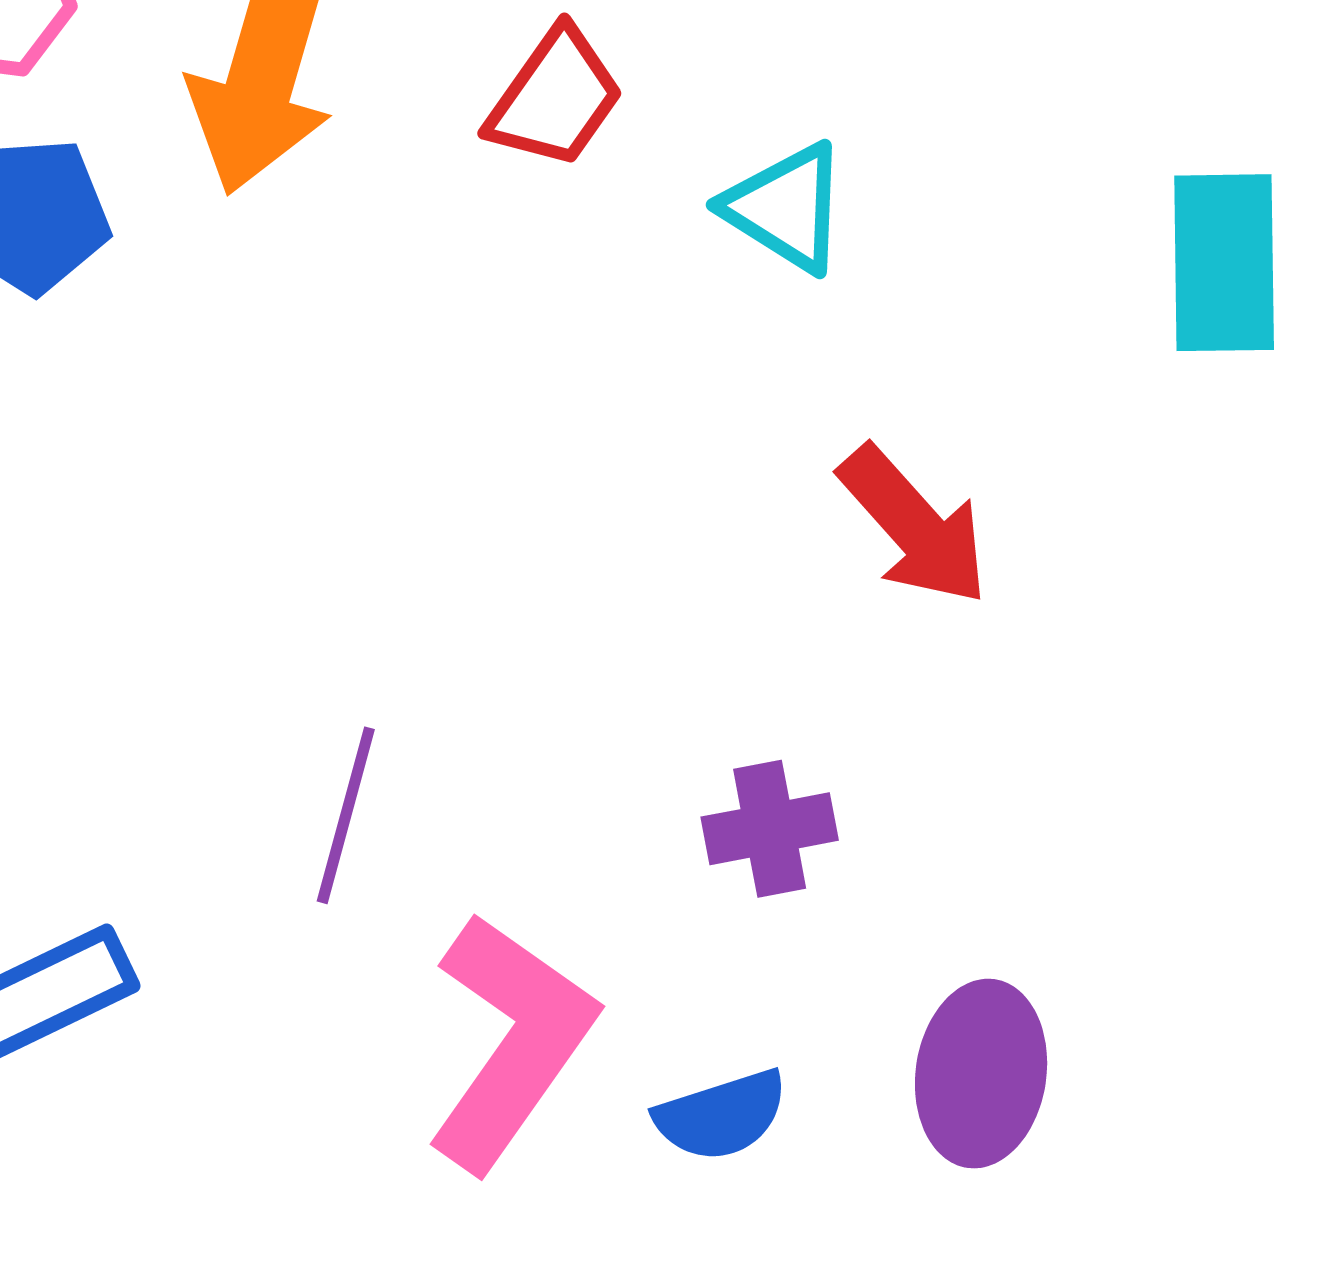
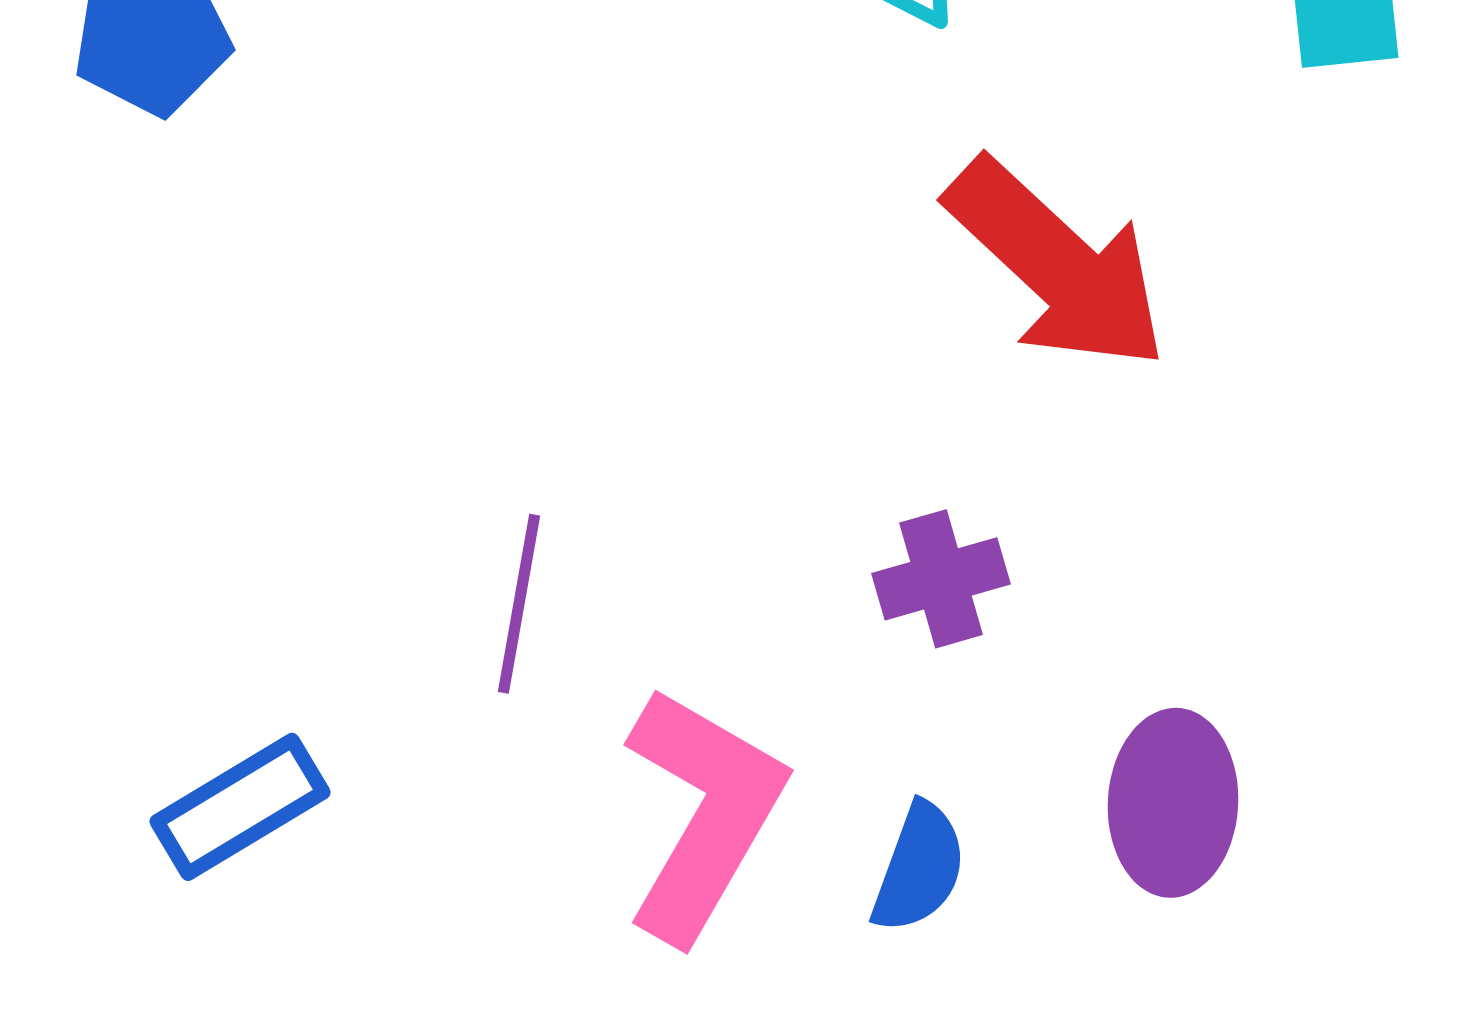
red arrow: (914, 526) -> (1057, 265), size x1.4
blue semicircle: (721, 1115) -> (919, 868), turned -47

